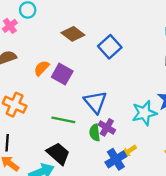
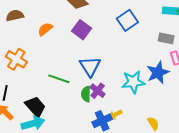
blue square: (110, 47) -> (127, 20), moved
purple square: (62, 74) -> (81, 30), moved
black trapezoid: (58, 154) -> (35, 107), moved

